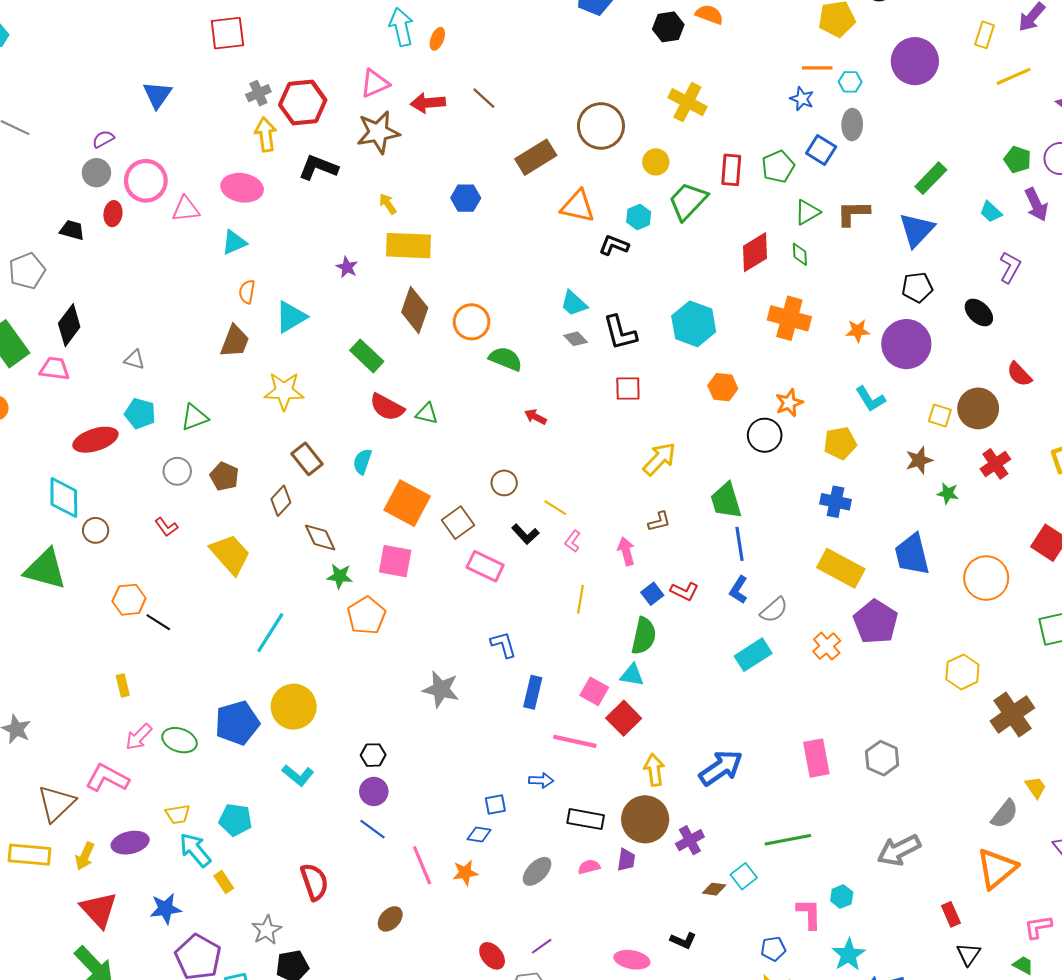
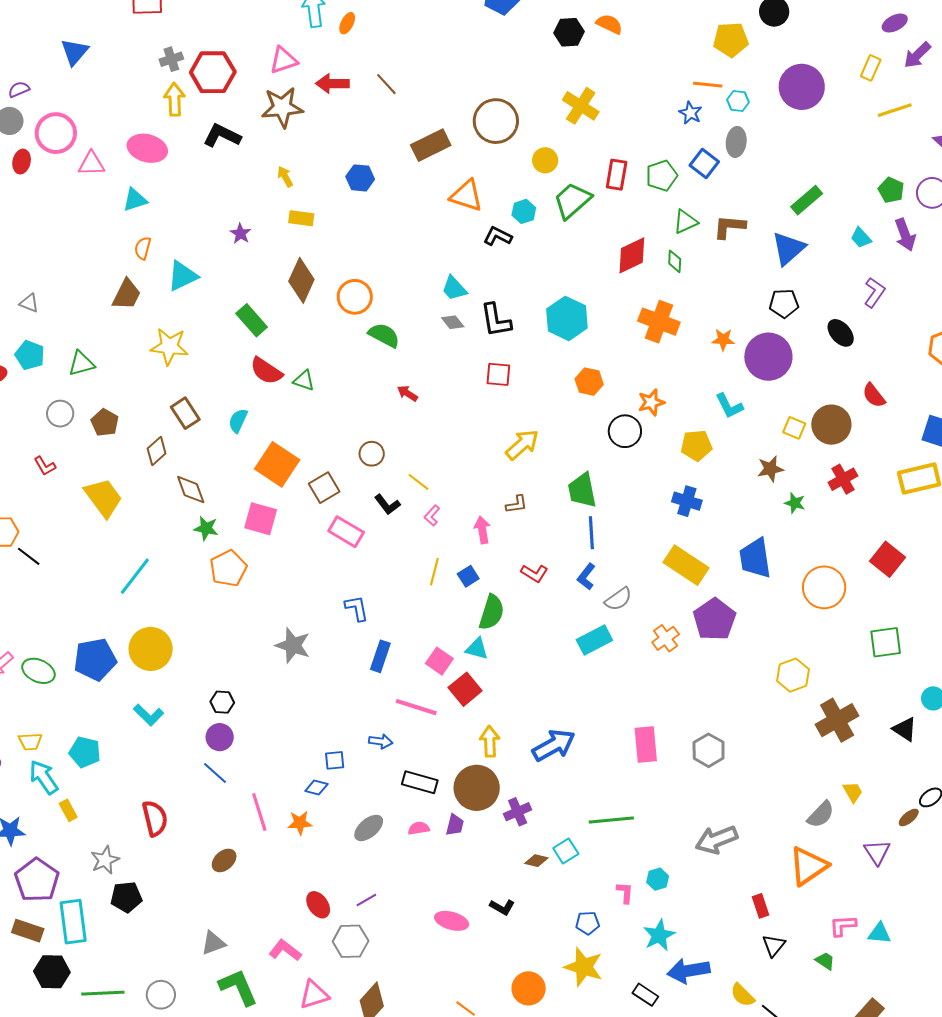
yellow rectangle: (408, 246) -> (301, 218), size x0.6
blue square: (652, 594) -> (468, 576), moved
pink L-shape: (809, 914) -> (625, 893), size x0.7

